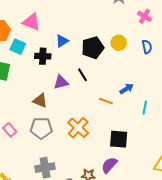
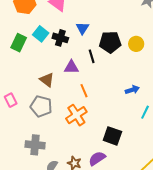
blue triangle: (62, 41) -> (83, 28), turned -40
cyan square: (18, 47) -> (41, 34), moved
black line: (82, 75) -> (92, 56), moved
orange line: (106, 101) -> (84, 91), moved, turned 32

